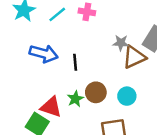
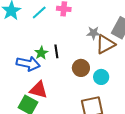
blue arrow: (44, 54) -> (28, 64), moved
brown circle: (96, 92) -> (81, 68), moved
green star: (75, 99) -> (41, 53), moved

